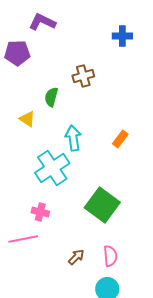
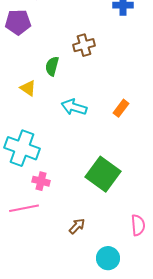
cyan arrow: (73, 138) -> (74, 107), turned -65
cyan cross: (52, 168) -> (22, 148), moved, turned -36
pink semicircle: (110, 256) -> (138, 225), moved

